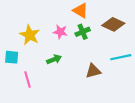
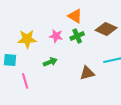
yellow star: (30, 35) -> (27, 39), turned -30

